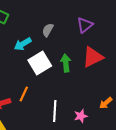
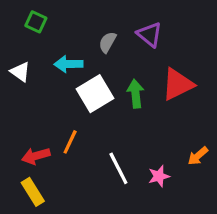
purple triangle: (85, 25) -> (150, 34), moved, turned -42
cyan arrow: (23, 44) -> (69, 64), turned 30
white line: (55, 111) -> (118, 168), turned -30

